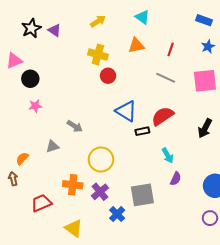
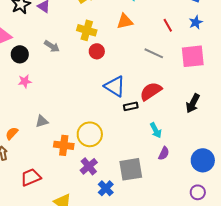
red line: (171, 49) -> (168, 25), moved, turned -48
gray arrow: (75, 126) -> (52, 46), moved
orange cross: (73, 185) -> (64, 145), moved

